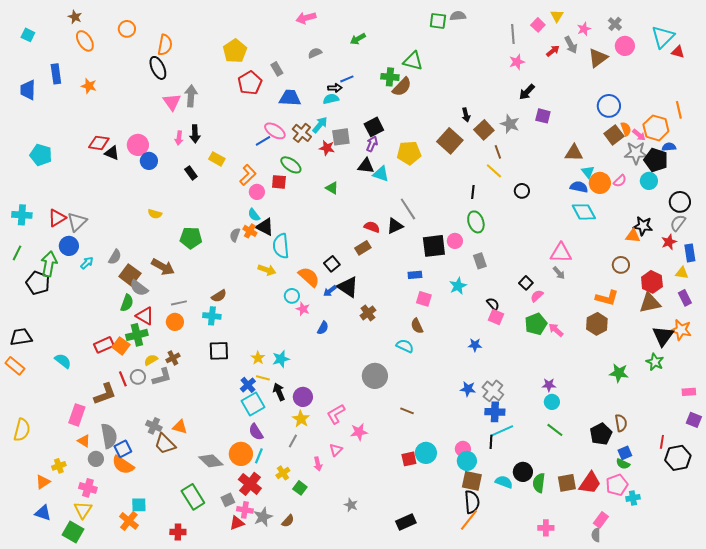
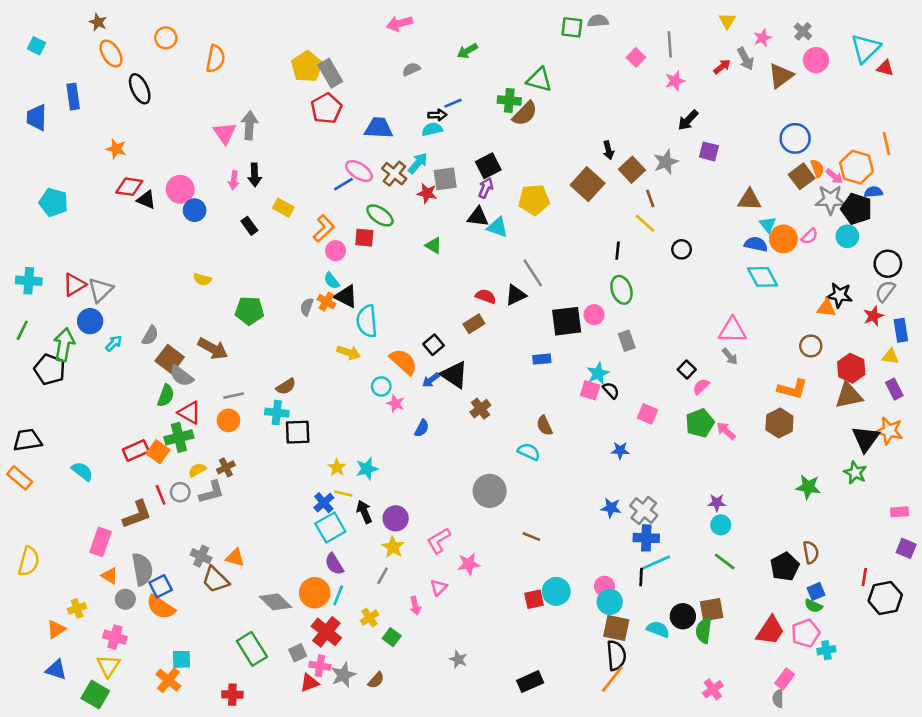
pink square: (538, 25) -> (636, 57), moved
black ellipse: (158, 68) -> (140, 89), moved
gray rectangle: (277, 69) -> (330, 73), moved, size x1.5
orange star: (89, 86) -> (116, 149), moved
gray star: (510, 124) -> (666, 162), turned 30
pink square: (424, 299) -> (590, 390), moved
black semicircle: (493, 304) -> (611, 390), moved
black square: (219, 351) -> (298, 432), moved
brown square: (567, 483) -> (712, 610), moved
pink cross: (546, 528) -> (713, 689), turned -35

